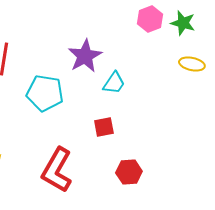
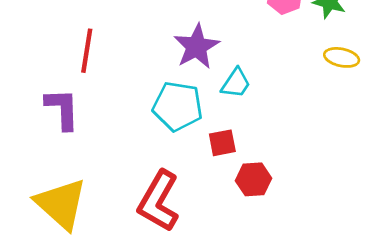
cyan pentagon: (45, 93) -> (178, 106), moved
red hexagon: (129, 172) -> (253, 179), moved

